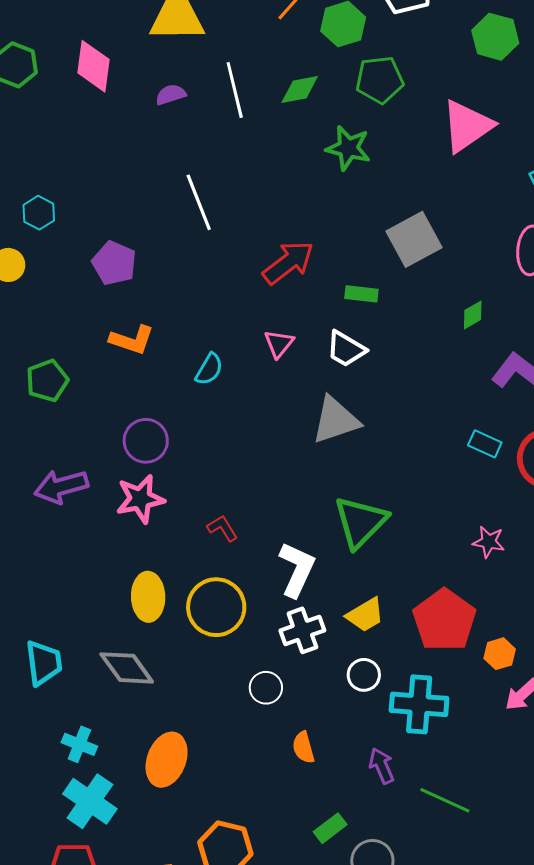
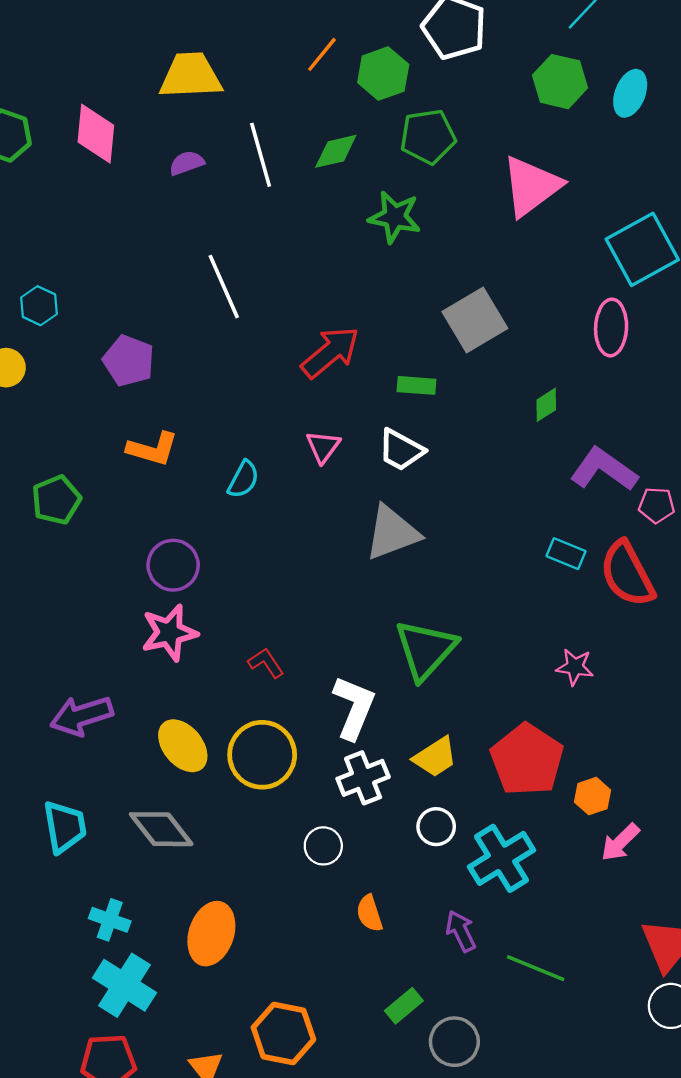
purple arrow: (61, 487) -> (82, 716), moved
yellow ellipse: (148, 597) -> (183, 746), turned -36
cyan cross: (419, 704) -> (501, 858), turned -34

